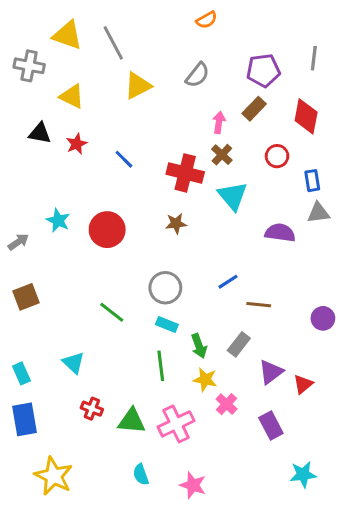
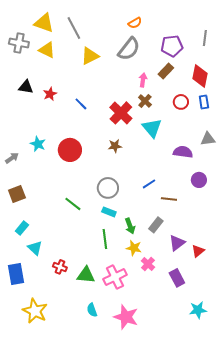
orange semicircle: (207, 20) -> (135, 23), moved
gray semicircle: (197, 75) -> (129, 49), size x1.4
yellow triangle: (72, 96) -> (47, 50), moved
red cross: (185, 173) -> (121, 113), turned 30
blue rectangle: (312, 181) -> (204, 102), moved
purple circle: (323, 318) -> (199, 180), moved
cyan triangle: (73, 363) -> (35, 248), moved
cyan rectangle: (21, 373) -> (22, 228), moved, turned 64
pink star: (193, 485) -> (126, 317), size x1.4

